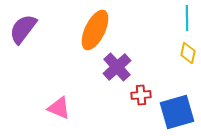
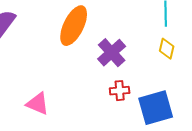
purple cross: (117, 67) -> (112, 53), moved

